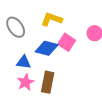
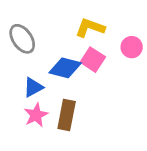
yellow L-shape: (52, 19) -> (90, 28), moved
blue triangle: (24, 62) -> (33, 87), turned -35

